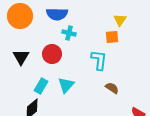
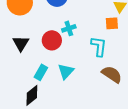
cyan cross: (69, 33) -> (69, 28), moved, turned -32
brown semicircle: (112, 88) -> (112, 74), size x1.5

